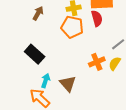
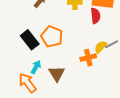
orange pentagon: (72, 27) -> (52, 36), moved
yellow semicircle: (115, 63) -> (101, 47), moved

